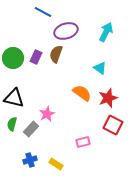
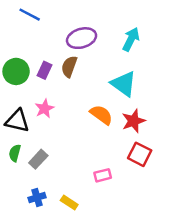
blue line: (43, 12) -> (30, 15), moved
cyan triangle: (100, 68) -> (124, 84), size x1.6
pink star: (47, 114) -> (44, 109), moved

